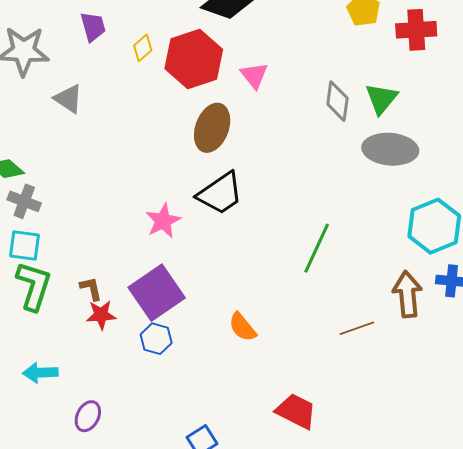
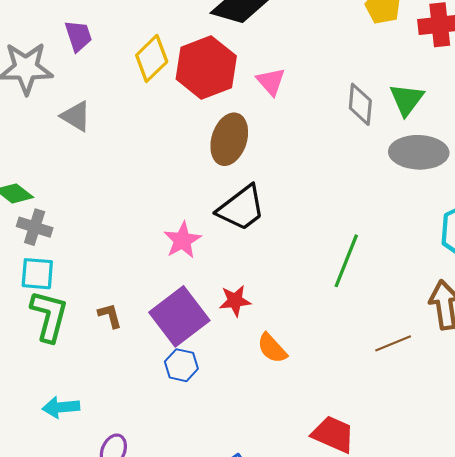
purple trapezoid: (93, 27) -> (78, 36), moved
yellow diamond: (143, 48) -> (152, 58), size x1.6
red star: (101, 315) -> (235, 301), moved

